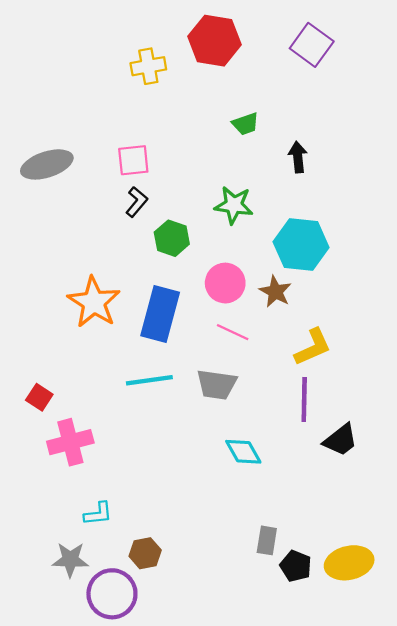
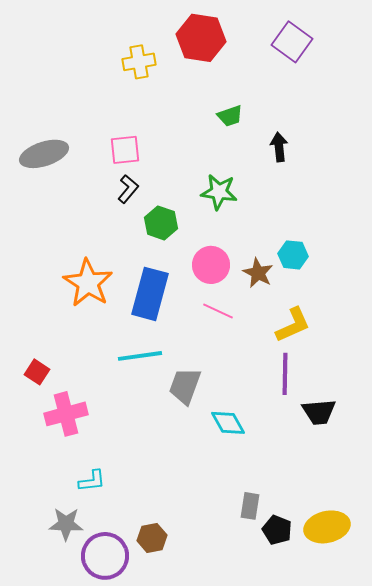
cyan hexagon: (301, 245) -> (293, 255), moved, size x0.6
gray trapezoid: (217, 384) -> (185, 386), moved, turned 102
black trapezoid: (341, 440) -> (319, 412), turned 33
brown hexagon: (145, 553) -> (152, 538), moved

